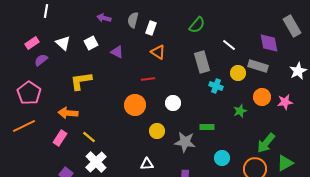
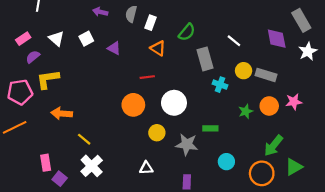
green semicircle: (197, 25) -> (187, 32), moved
gray rectangle: (258, 66) -> (266, 75), moved
white star: (298, 71) -> (308, 51), moved
yellow L-shape: (81, 81) -> (48, 79), moved
pink pentagon: (29, 93) -> (20, 92), turned 30
orange circle: (262, 97) -> (269, 106), moved
white circle: (173, 103) -> (174, 103), size x1.5
pink rectangle: (60, 138) -> (46, 163), moved, turned -42

